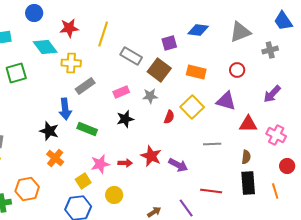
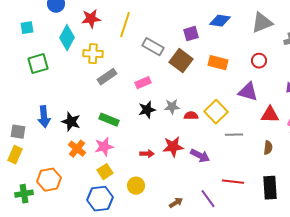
cyan diamond: (45, 47) -> (67, 38), turned 65
gray star: (150, 96) -> (172, 107), moved
yellow square: (192, 107) -> (216, 112), moved
blue arrow: (65, 109) -> (44, 117), moved
red semicircle: (169, 117) -> (191, 116), moved, turned -112
red star: (151, 156) -> (173, 147), turned -30
pink star: (100, 164) -> (104, 147), moved
black rectangle: (248, 183) -> (270, 188), moved

